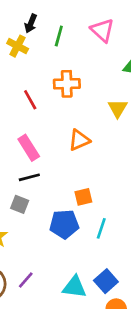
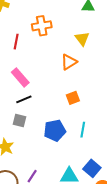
red line: (30, 100) -> (16, 42), turned 49
orange triangle: (79, 140) -> (69, 62), moved
orange square: (83, 197) -> (73, 98), moved

